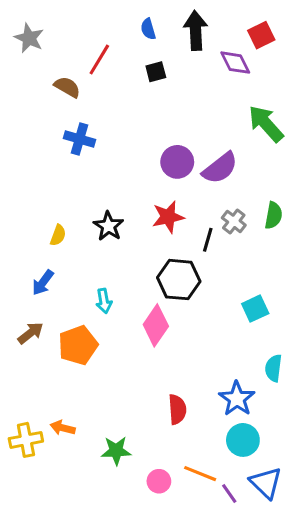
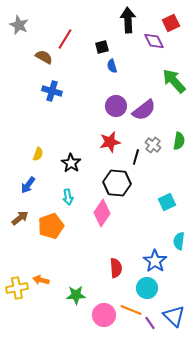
blue semicircle: (148, 29) -> (112, 66), moved
black star: (108, 226) -> (71, 163), moved
cyan circle: (243, 440) -> (147, 288), moved
pink circle: (159, 481) -> (104, 315), size x1.5

